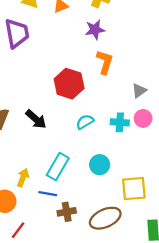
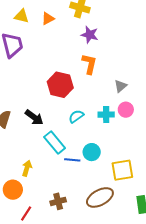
purple star: (95, 30) -> (90, 35), moved, turned 30
cyan rectangle: (58, 167) -> (55, 142), moved, turned -65
blue line: (48, 194) -> (72, 160), moved
brown cross: (67, 212) -> (58, 201), moved

